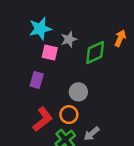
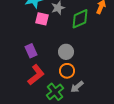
purple rectangle: (37, 80) -> (31, 51), moved, turned -40
orange circle: (69, 115) -> (67, 71), moved

